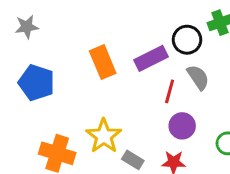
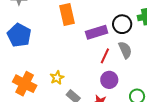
orange rectangle: (103, 62) -> (67, 14), moved
yellow star: (104, 136) -> (57, 78), size x0.6

